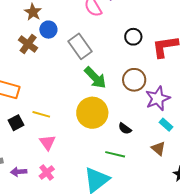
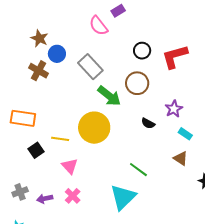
brown circle: (134, 80) -> (137, 83), moved
purple star: (158, 98) -> (174, 109), size x0.7
yellow circle: (92, 113) -> (94, 128), moved
black semicircle: (125, 129) -> (148, 123), moved
green line: (115, 154) -> (138, 170), turned 30

